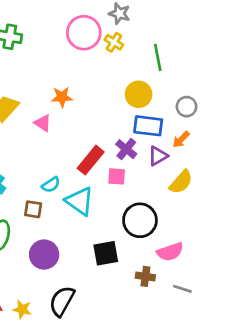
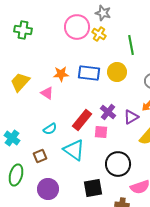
blue rectangle: (148, 126) -> (89, 73), moved
cyan semicircle: (51, 185) -> (50, 129), moved
brown square: (33, 209) -> (40, 156), turned -32

